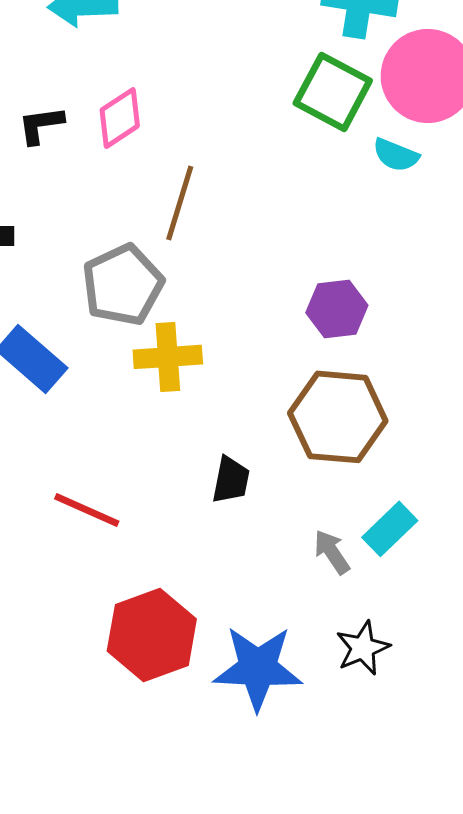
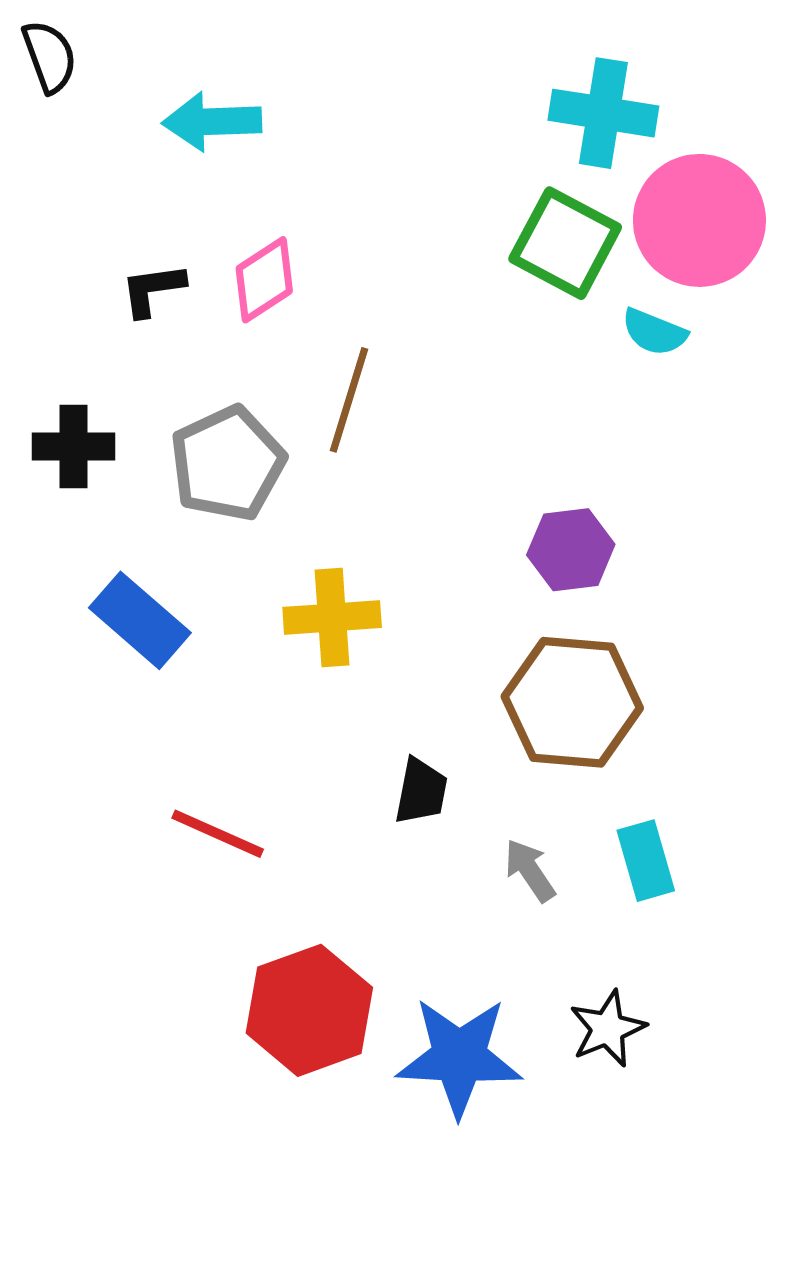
gray pentagon: (123, 285) -> (227, 463), moved
cyan rectangle: (390, 529) -> (646, 861), turned -62
gray arrow: (332, 552) -> (530, 870), moved

